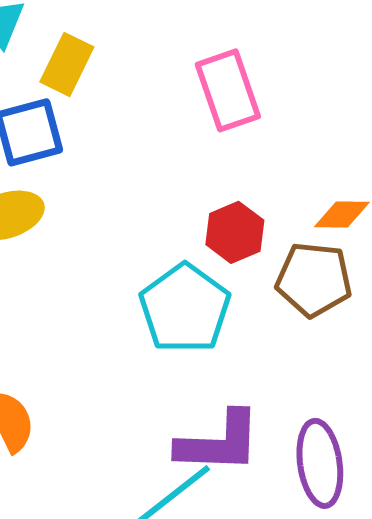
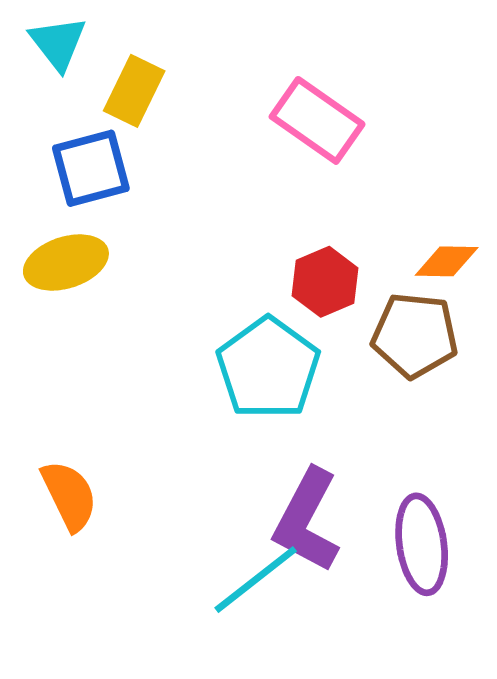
pink rectangle: (228, 90) -> (317, 120), turned -36
purple L-shape: (219, 442) -> (307, 520), turned 116

